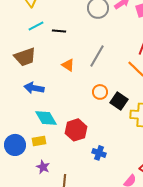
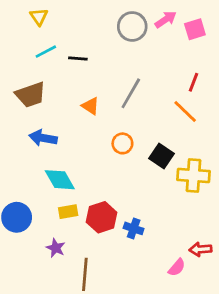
orange circle: (100, 92) -> (122, 143), moved
red hexagon: (76, 130) -> (102, 217), moved
yellow rectangle: (39, 141) -> (68, 212), moved

